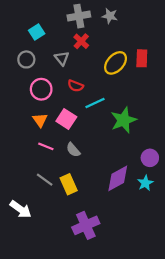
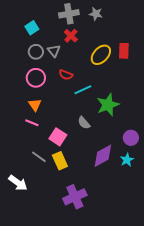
gray circle: (26, 59) -> (36, 52), moved
pink square: (66, 119) -> (58, 137), moved
pink line: (46, 146) -> (32, 123), moved
gray semicircle: (73, 150) -> (84, 123), moved

